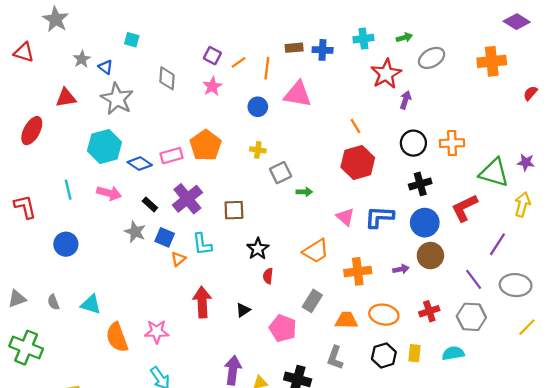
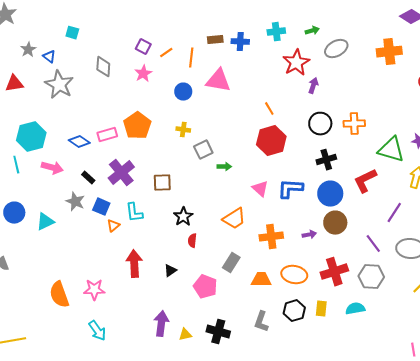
cyan hexagon: (104, 147) -> (31, 137), moved
cyan triangle: (91, 304) -> (45, 222), moved, turned -42
red cross: (429, 311) -> (334, 272), size x1.5
gray L-shape: (335, 358) -> (261, 322), moved

